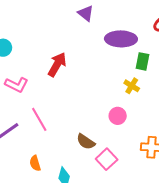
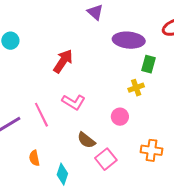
pink L-shape: (17, 85) -> (74, 102), moved
yellow cross: (132, 86) -> (136, 88), turned 35

